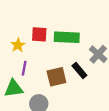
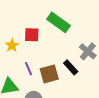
green rectangle: (67, 37) -> (59, 22), moved, turned 35
purple line: (24, 68) -> (29, 69), moved, turned -32

